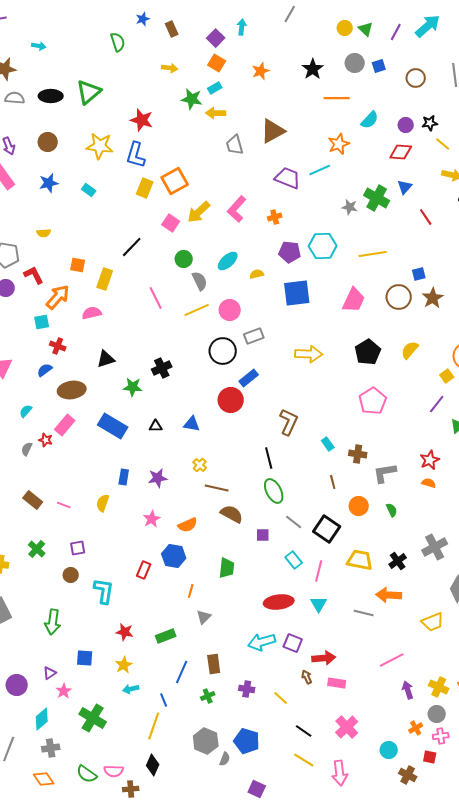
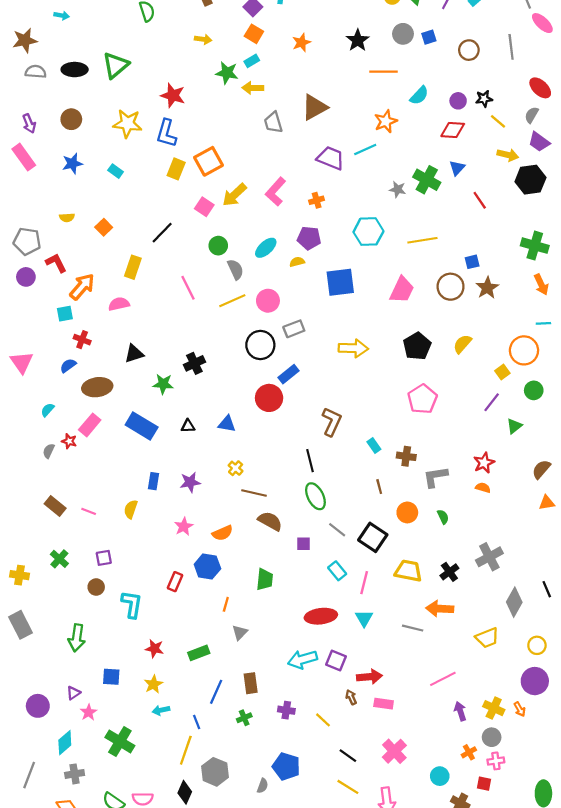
purple pentagon: (290, 252) -> (309, 238), moved
orange square: (78, 265) -> (104, 227), moved, turned 35
gray hexagon: (206, 741) -> (215, 772), moved

